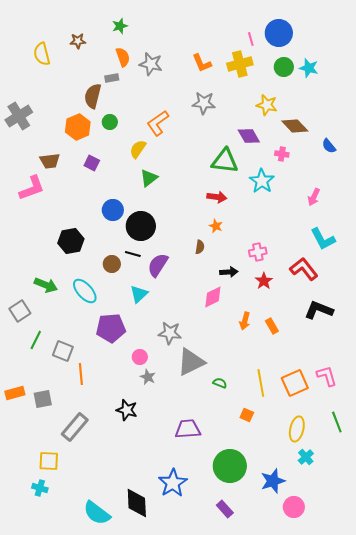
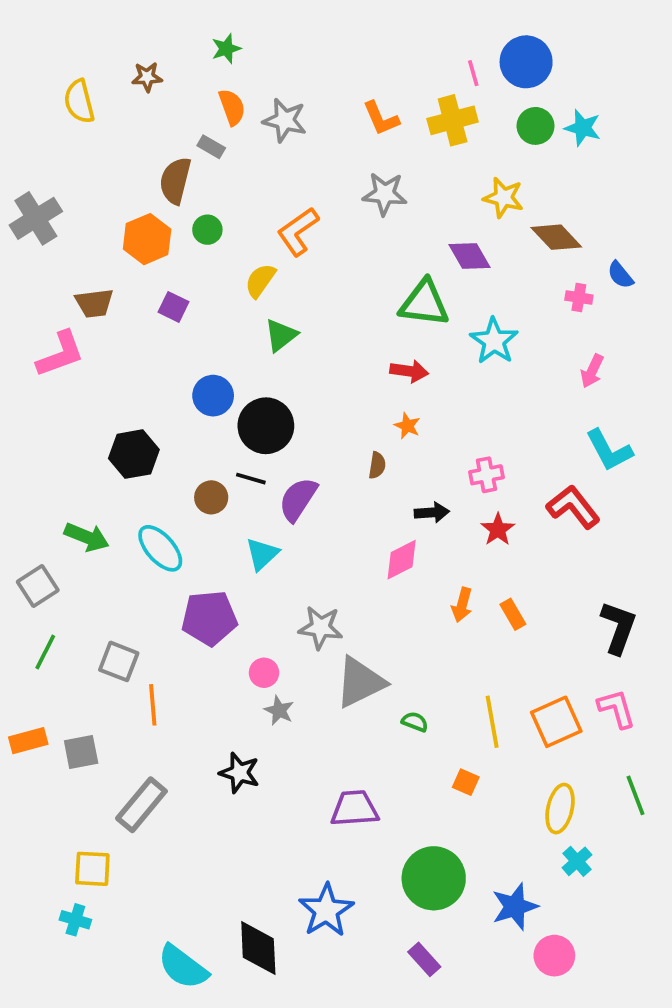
gray rectangle: (112, 78) -> (211, 147), turned 40
pink cross: (282, 154) -> (579, 298), moved
black L-shape: (319, 310) -> (618, 628), moved, turned 88
green line: (36, 340) -> (45, 652), moved

